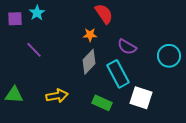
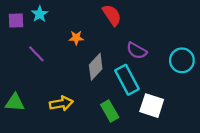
orange star: (90, 35) -> (76, 38), moved
green rectangle: (102, 103) -> (110, 111), turned 36

